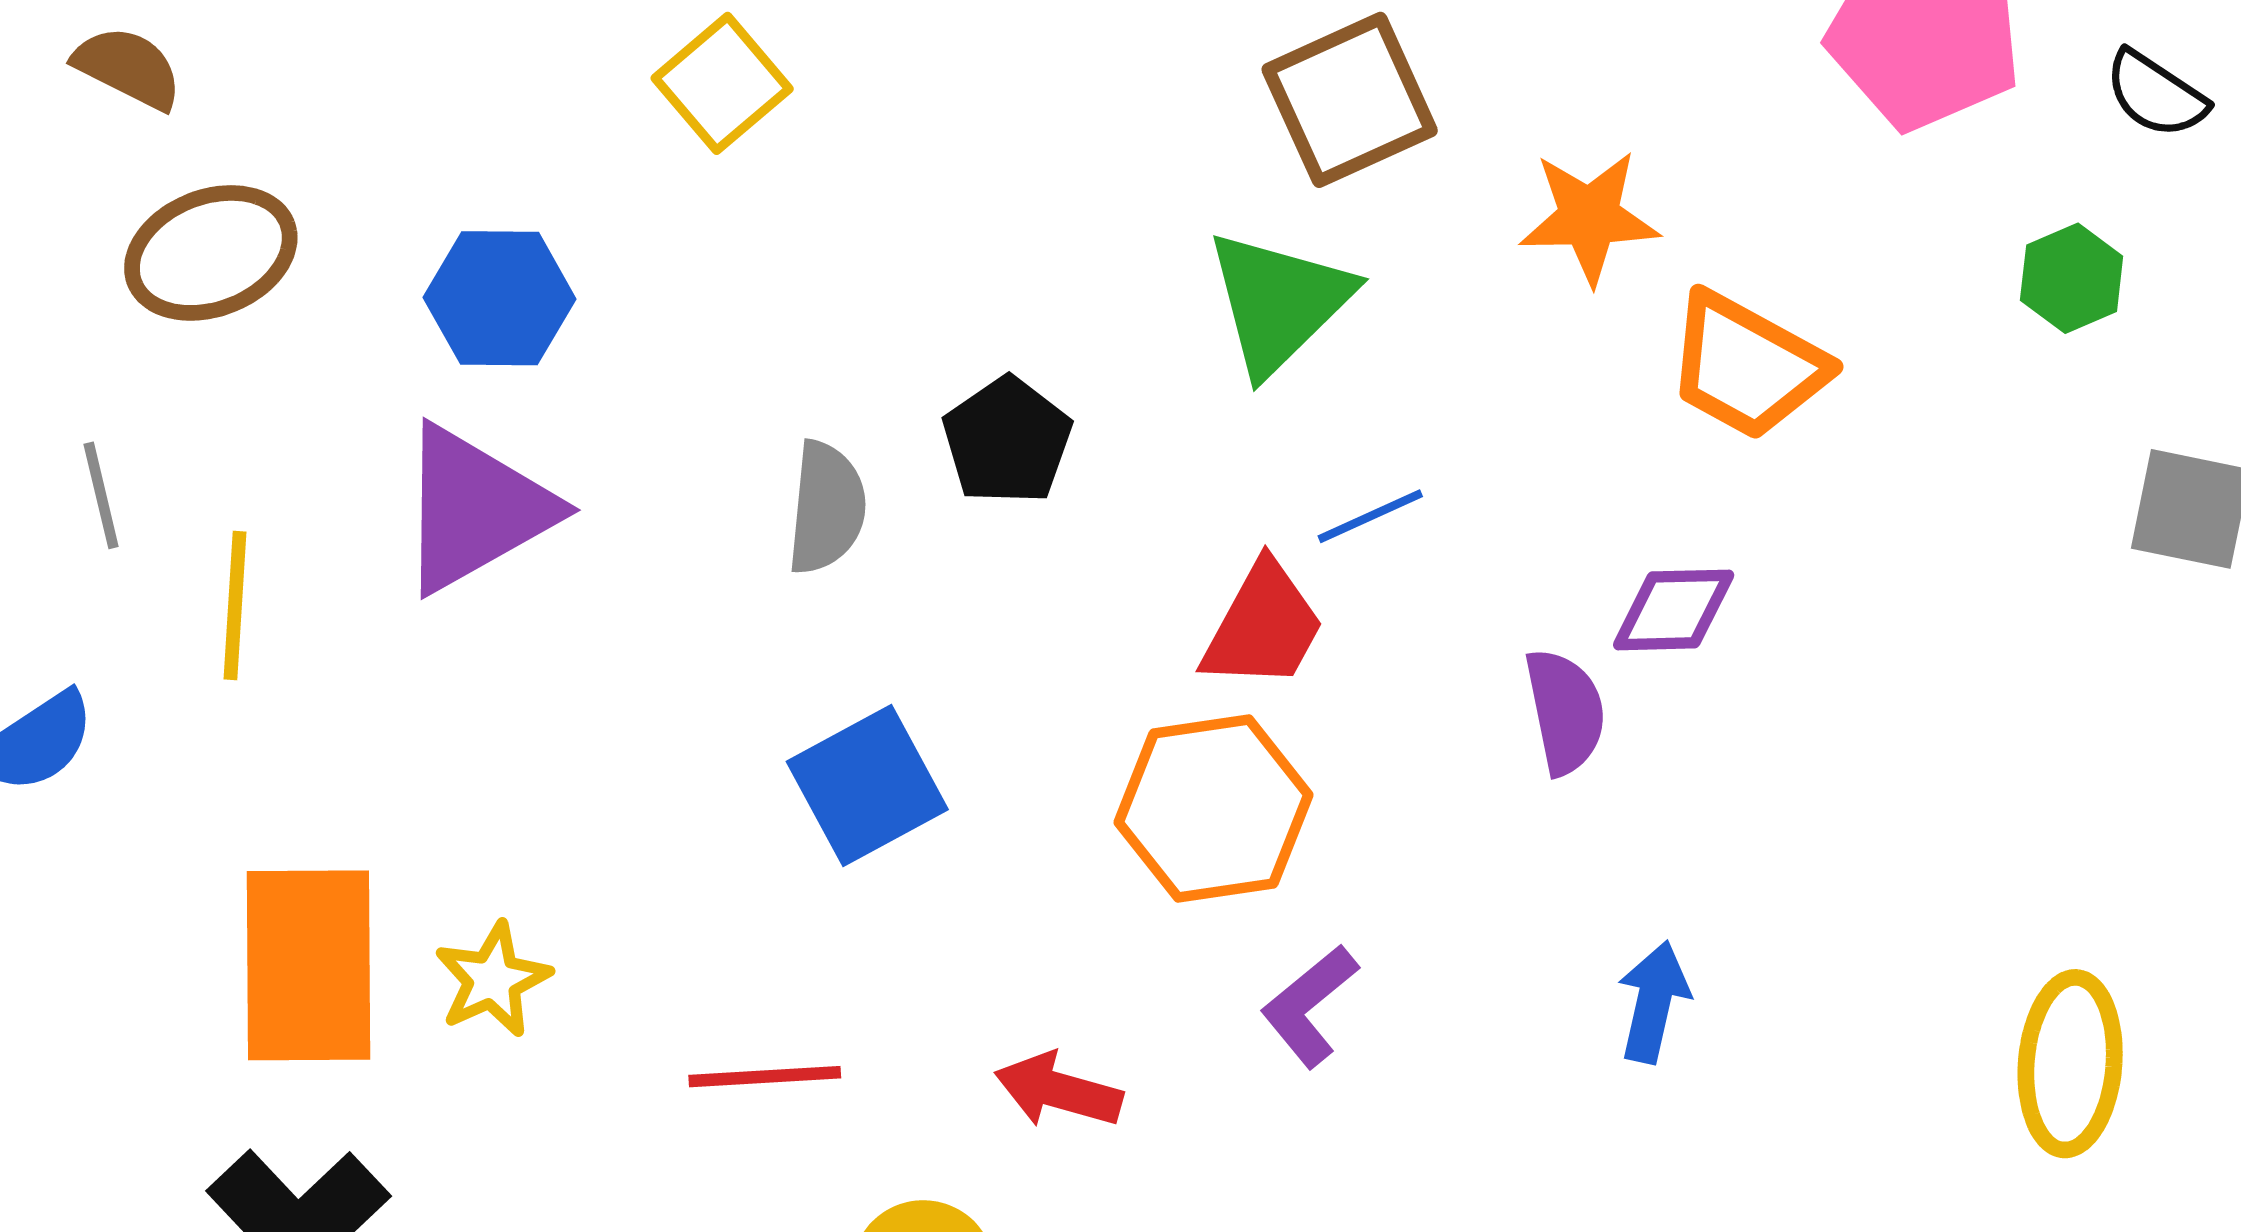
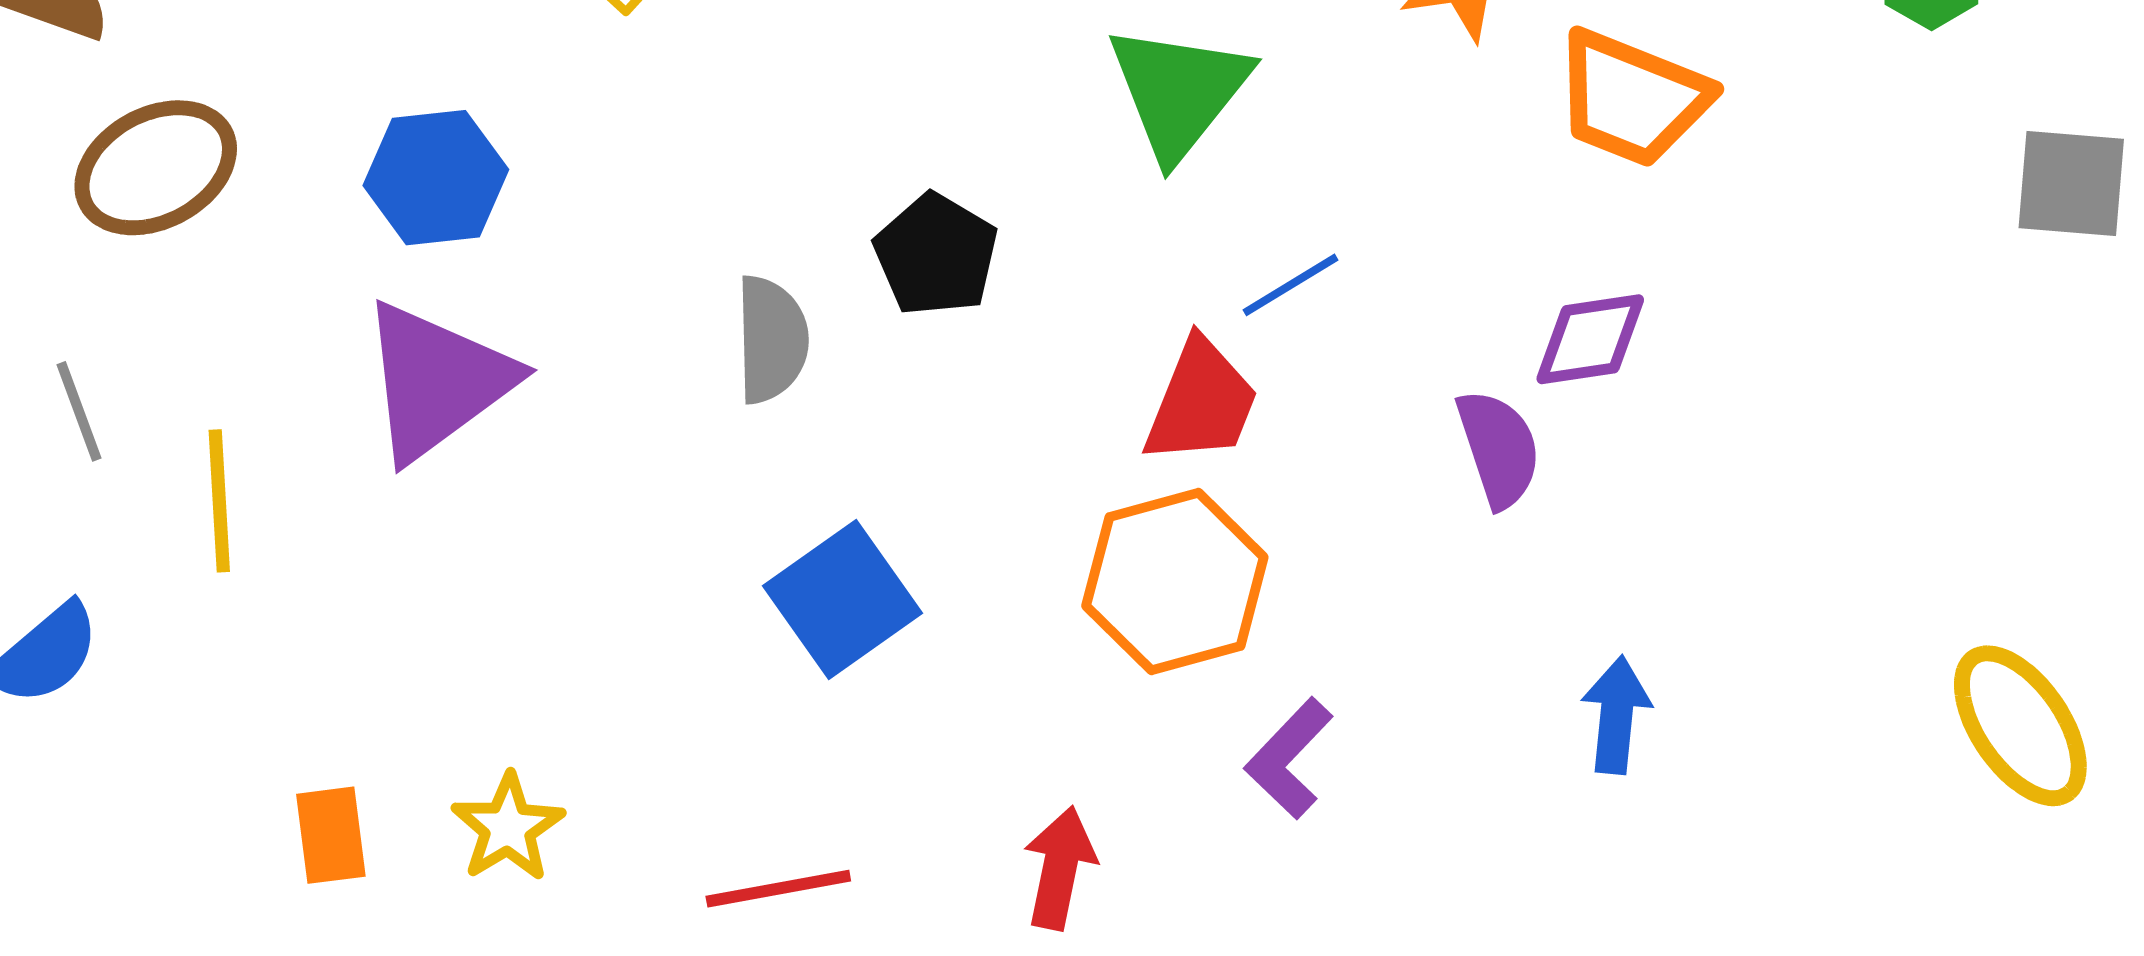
orange rectangle: (309, 965) -> (331, 835), size x0.5
yellow ellipse: (2070, 1064) -> (2020, 726), turned -32
red arrow: (1058, 1090) -> (1060, 868), turned 93

